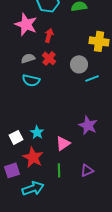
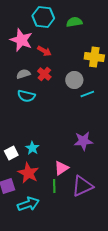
red arrow: (49, 35) -> (44, 51), turned 104
purple star: (88, 125) -> (83, 141), turned -30
pink triangle: (63, 143) -> (61, 168), moved
purple triangle: (87, 170) -> (82, 186), size x1.6

